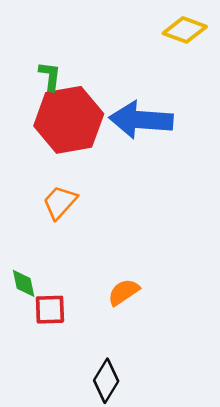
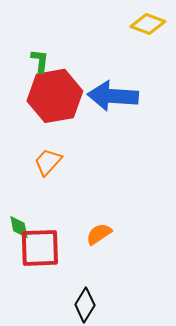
red square: (50, 310) -> (40, 248), size x1.6

